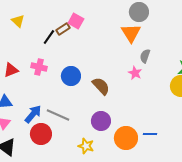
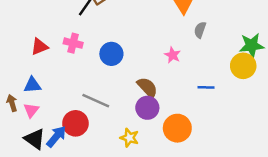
pink star: (135, 73) -> (173, 55), moved
brown semicircle: (101, 86) -> (147, 87), moved
blue arrow: (33, 114) -> (56, 137), moved
blue line: (150, 134) -> (206, 87), moved

